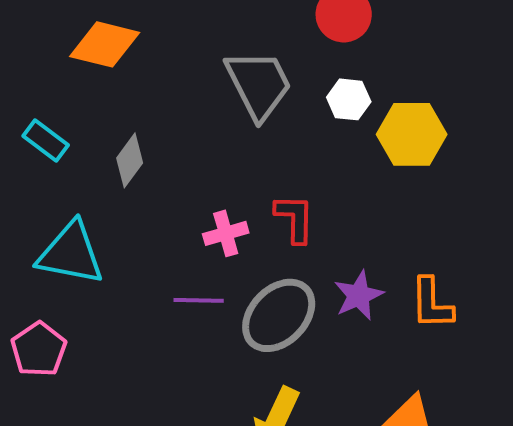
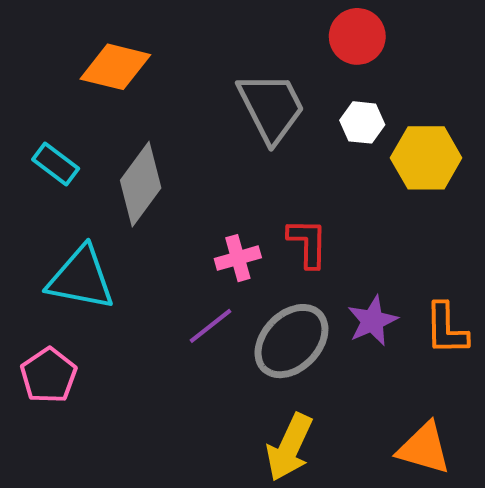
gray diamond: (130, 160) -> (141, 184), size x1.5
purple line: (199, 300) -> (211, 326), turned -39

